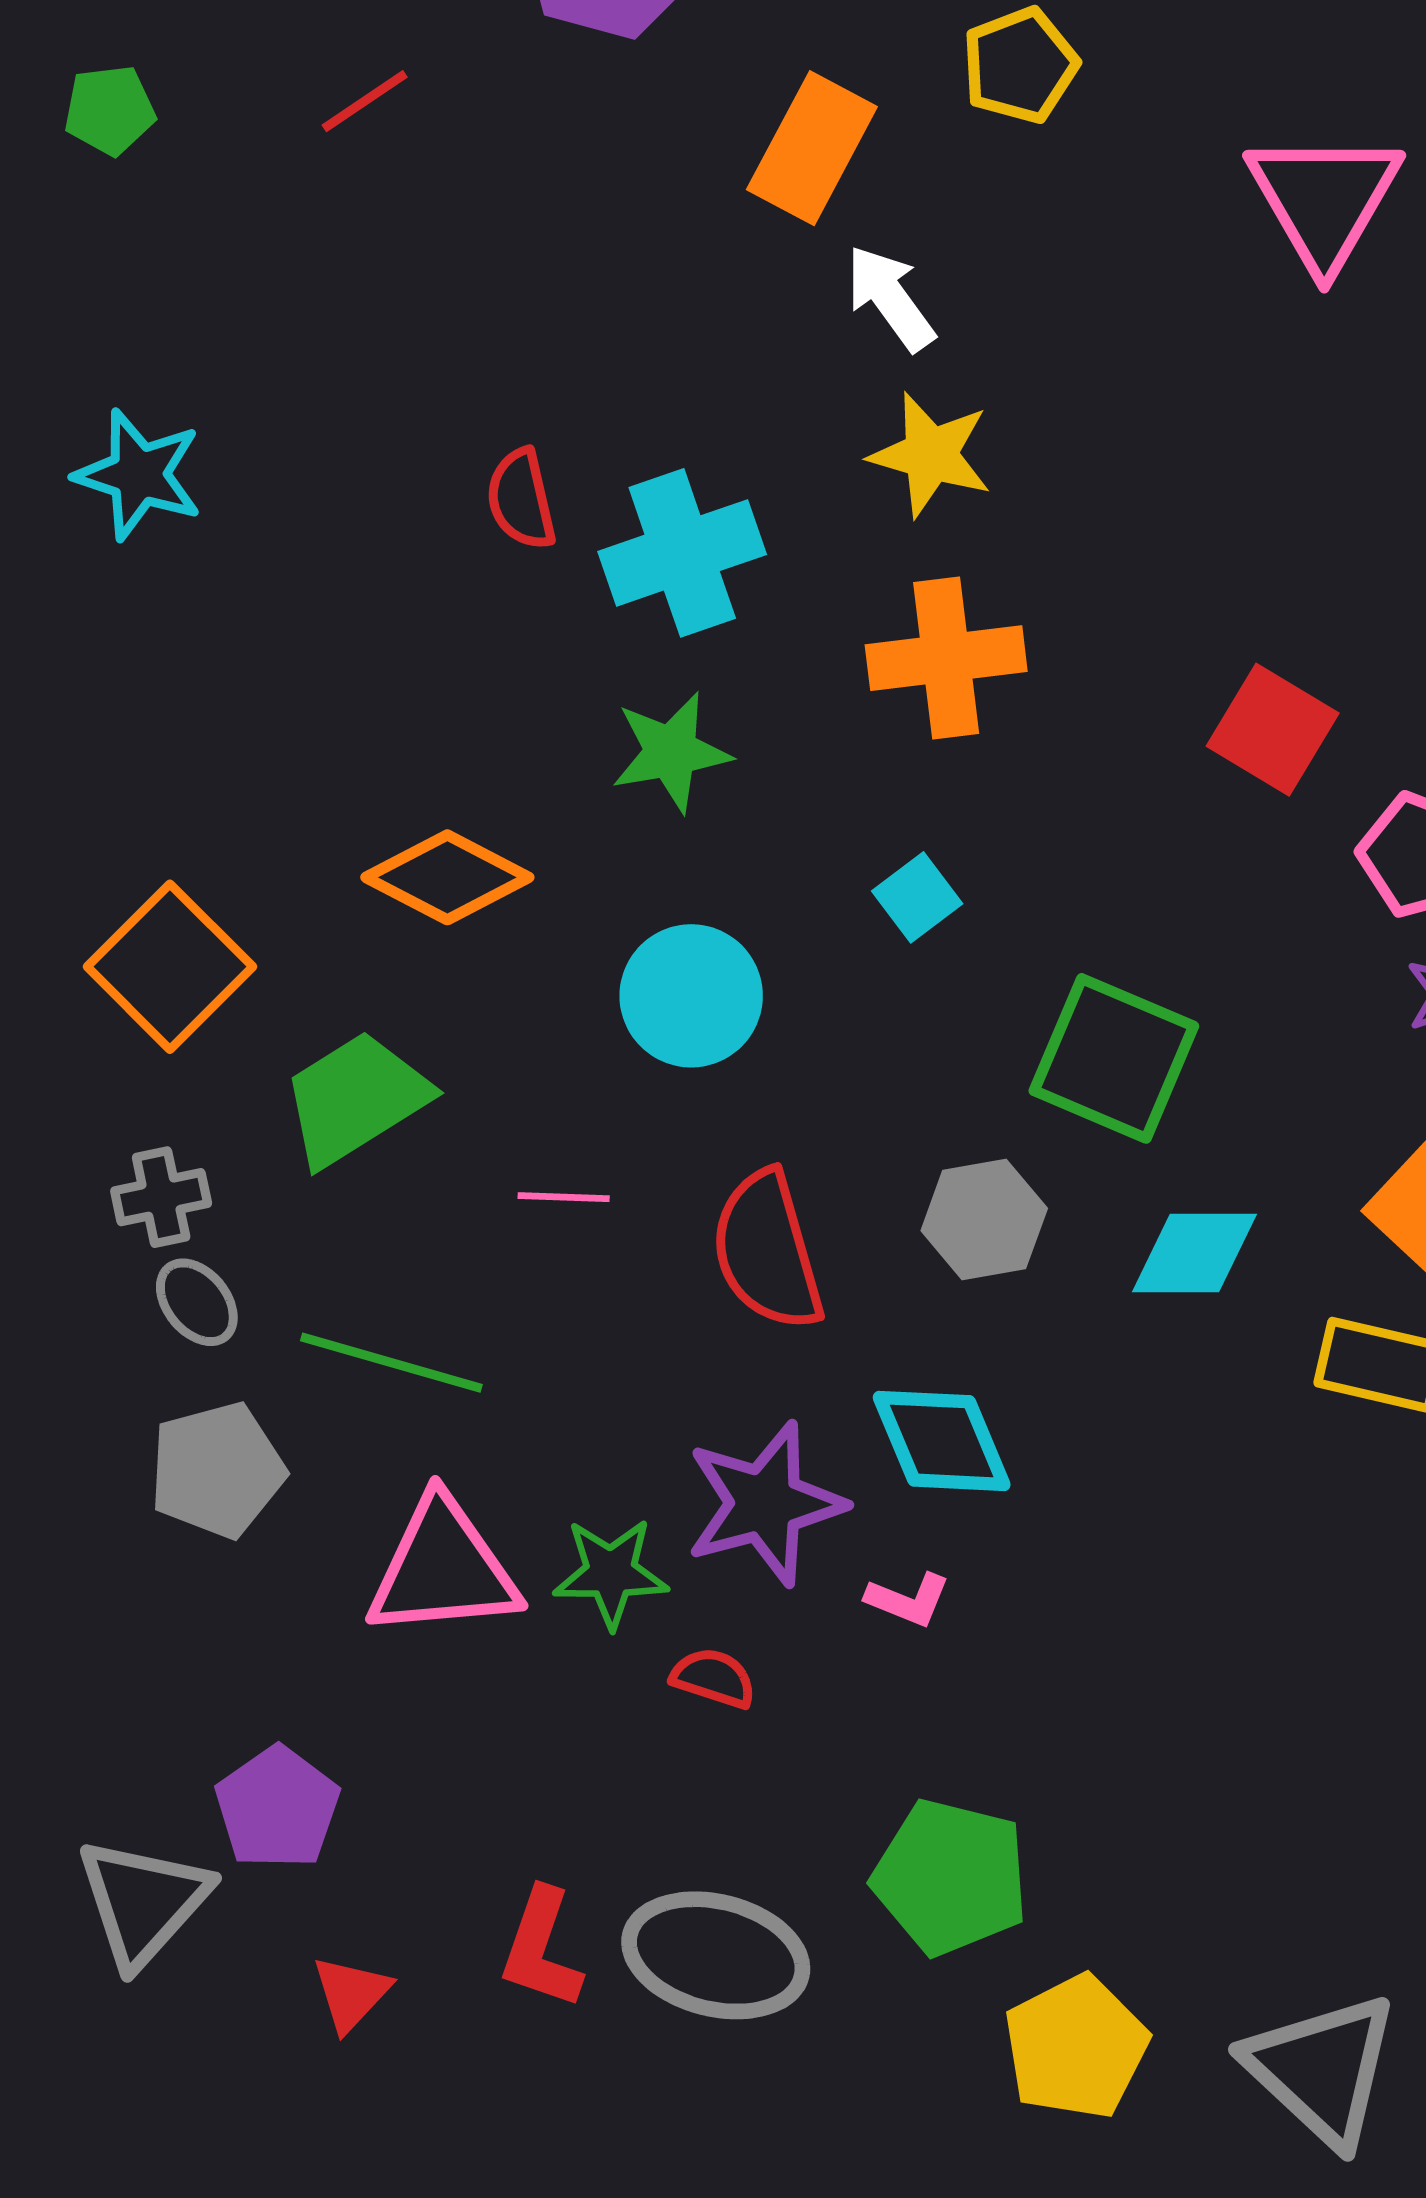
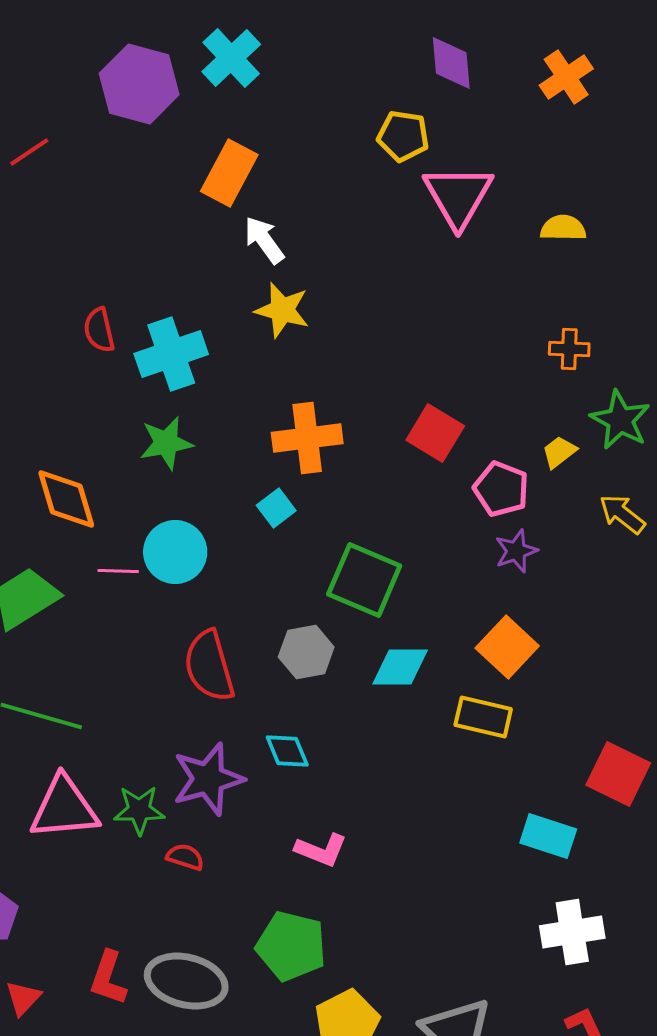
yellow pentagon: (1020, 65) -> (403, 136), moved, turned 30
orange cross: (946, 658) -> (307, 438), moved
orange diamond: (447, 877) -> (66, 499), turned 46
pink line: (564, 1197) -> (118, 571), moved
cyan diamond: (942, 1441) -> (287, 751), size x0.7
pink L-shape: (908, 1600) -> (321, 850), moved, size x1.4

